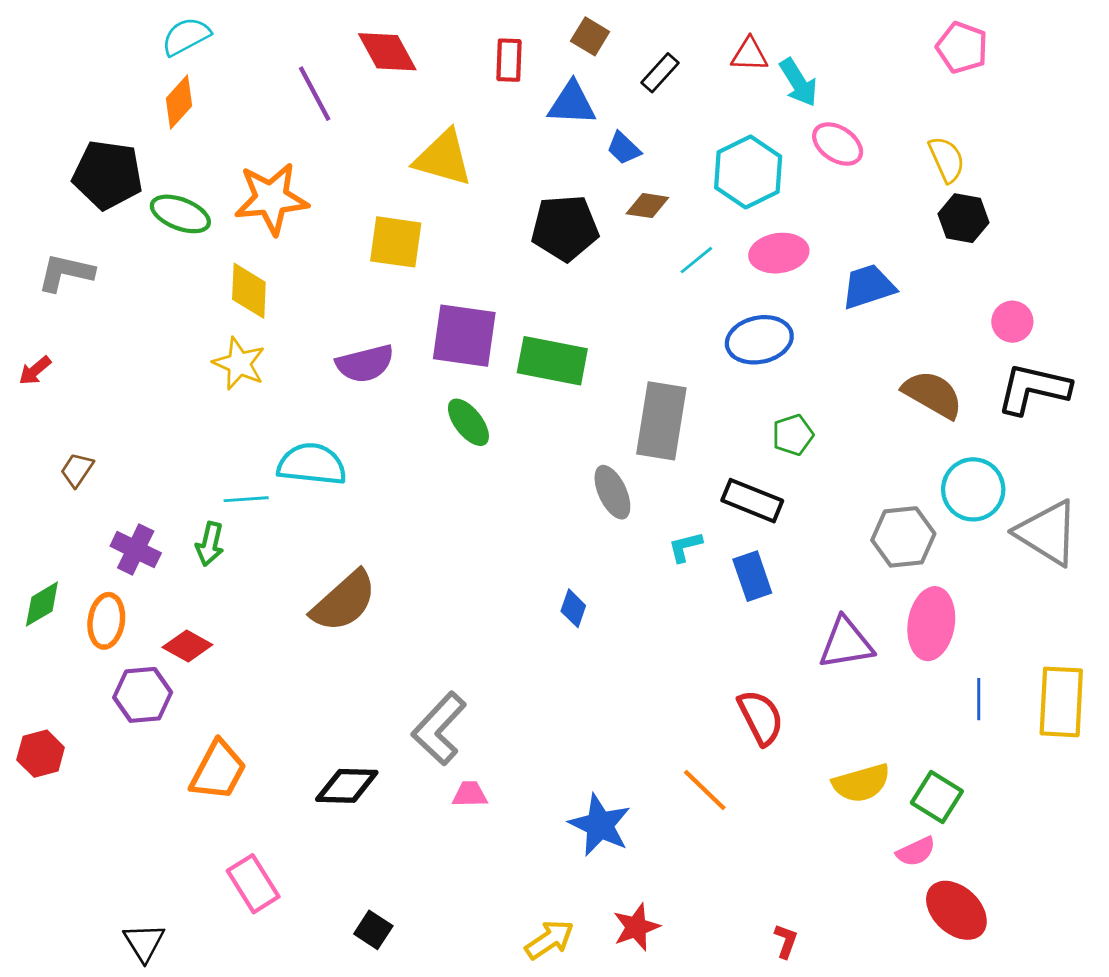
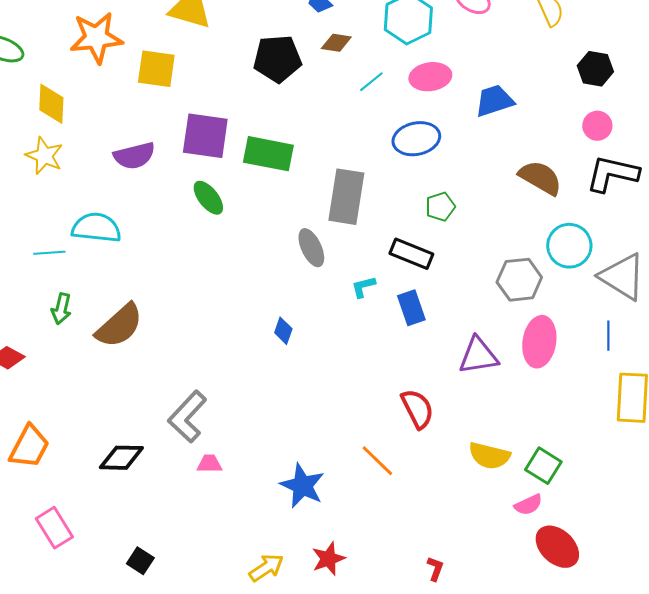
orange star: (271, 199) -> (96, 38), moved
black hexagon: (963, 218) -> (595, 69), moved
green arrow: (210, 544) -> (61, 309), moved
blue line: (979, 699) -> (608, 336), moved
yellow semicircle: (861, 783) -> (489, 456), turned 30

